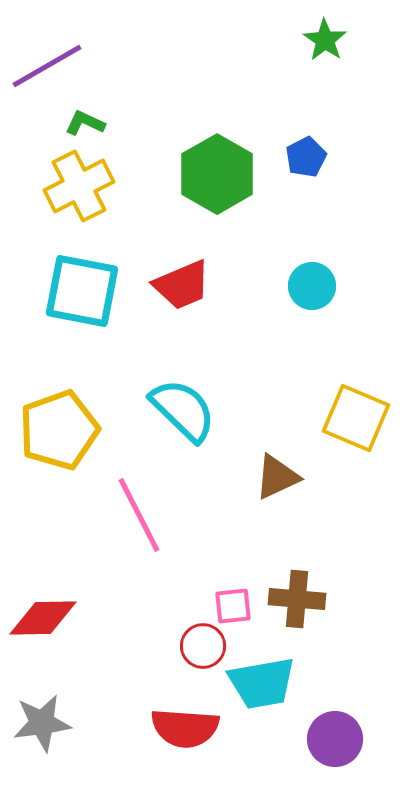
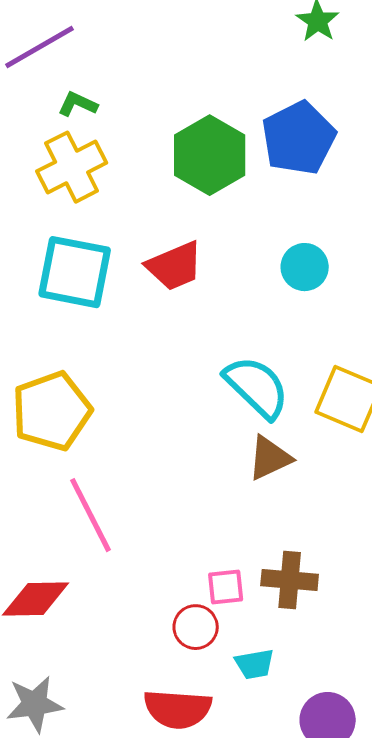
blue pentagon: (306, 157) -> (299, 138), size x1.8
cyan semicircle: (183, 410) -> (257, 387), moved
pink line: (139, 515) -> (91, 515), moved
cyan trapezoid: (262, 683) -> (255, 664), size x0.6

